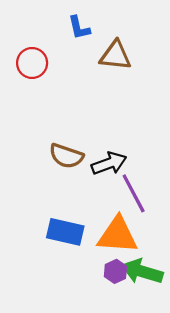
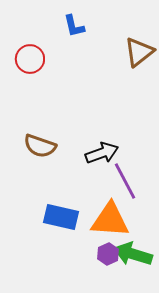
brown triangle: (115, 55) -> (139, 52), moved, turned -44
brown semicircle: (66, 156) -> (40, 146), moved

